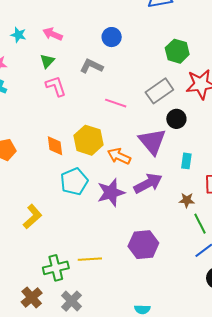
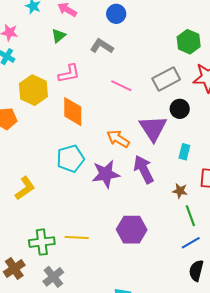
blue circle: (112, 37) -> (116, 14), moved
pink L-shape: (56, 86) -> (69, 74), moved, turned 90
yellow hexagon: (89, 140) -> (33, 90), moved
orange diamond: (55, 146) -> (73, 112), moved, size x1.4
purple arrow: (148, 183) -> (144, 169), turned -96

